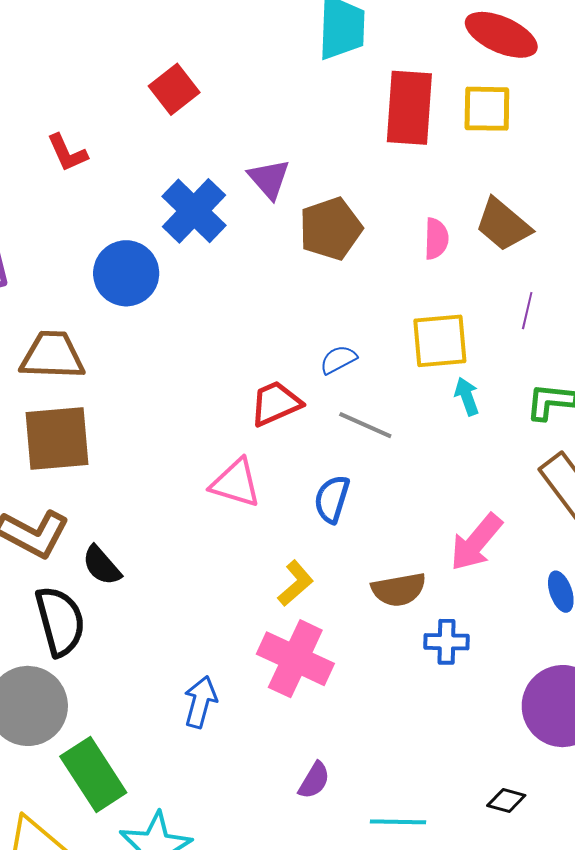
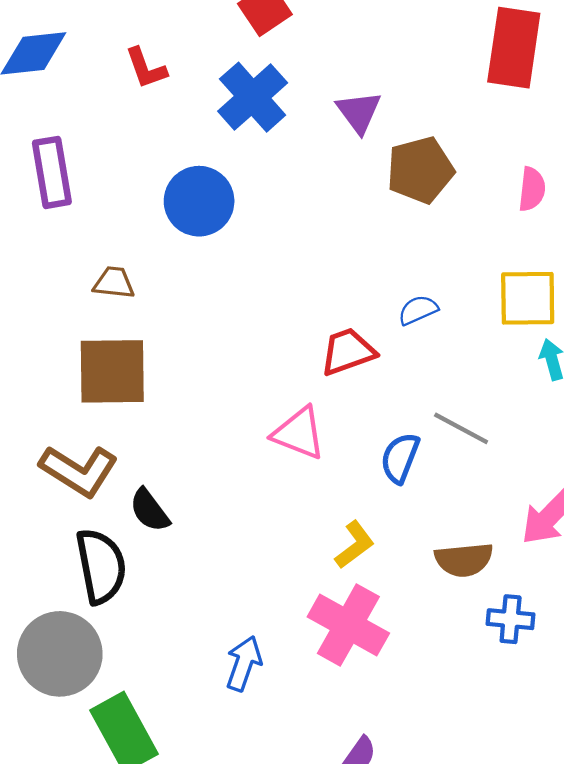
blue cross: (194, 211) -> (253, 97), moved
brown trapezoid: (52, 355) -> (114, 283), size x0.6
gray line: (365, 425) -> (461, 428), moved

